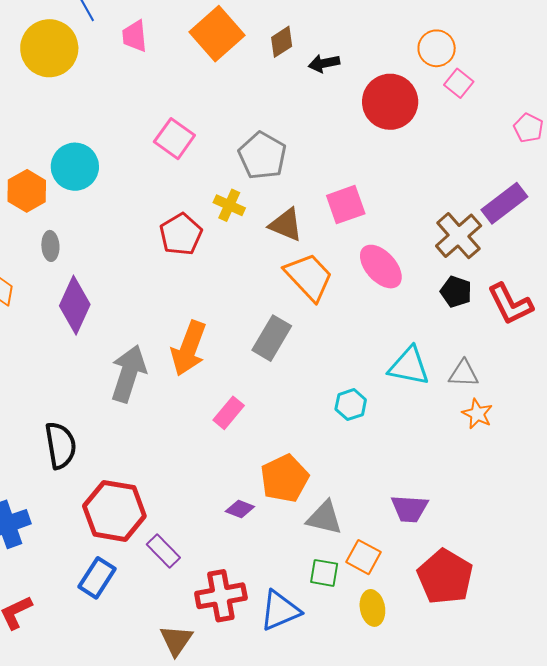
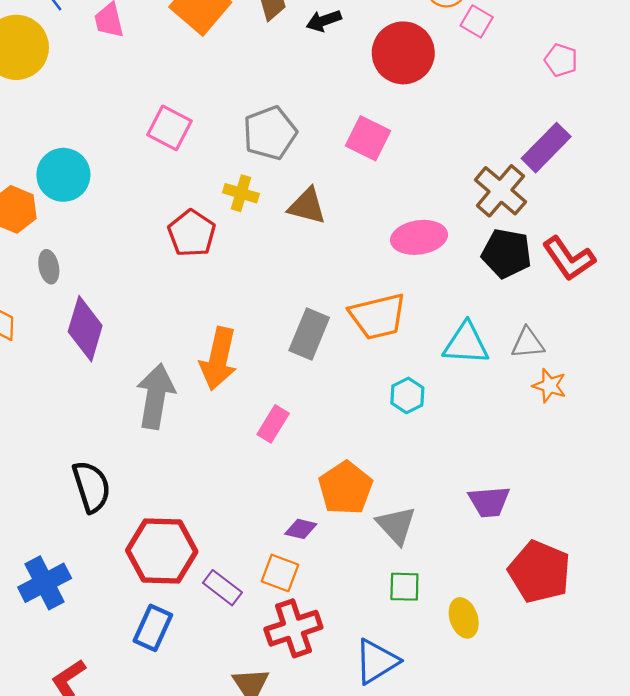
gray pentagon: (262, 156) -> (270, 133), turned 30
pink square: (346, 205) -> (368, 138), moved, turned -36
pink ellipse: (381, 267) -> (419, 237), turned -48
orange trapezoid: (309, 277) -> (378, 316), moved, turned 128
black pentagon: (456, 292) -> (507, 253), size x1.4
gray triangle: (325, 518) -> (396, 525), turned 42
orange square: (363, 557) -> (280, 573), moved
blue triangle: (280, 611) -> (376, 661), moved

